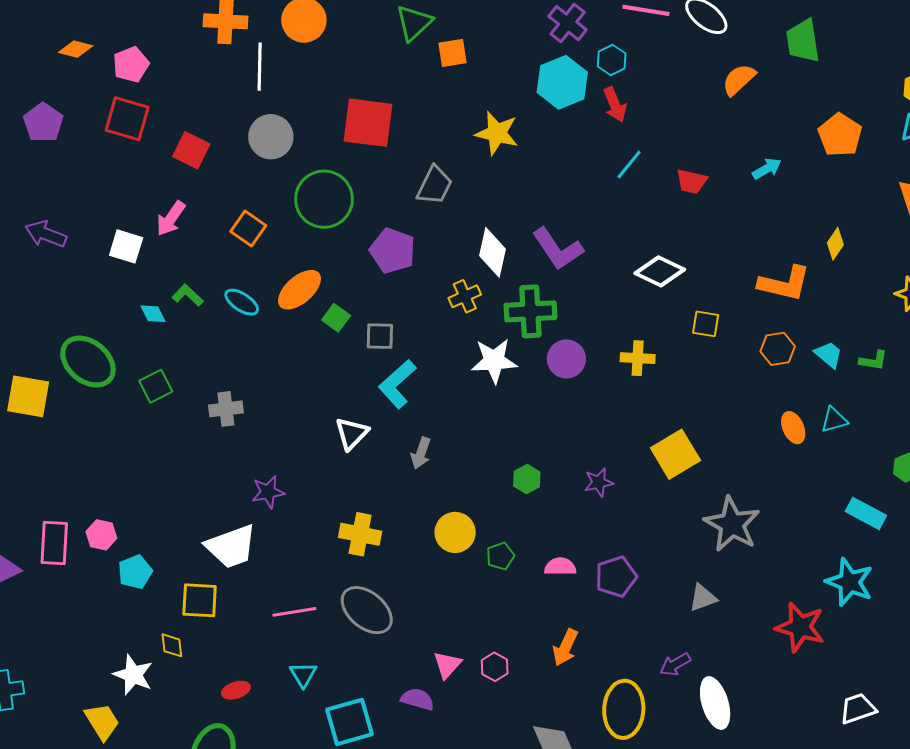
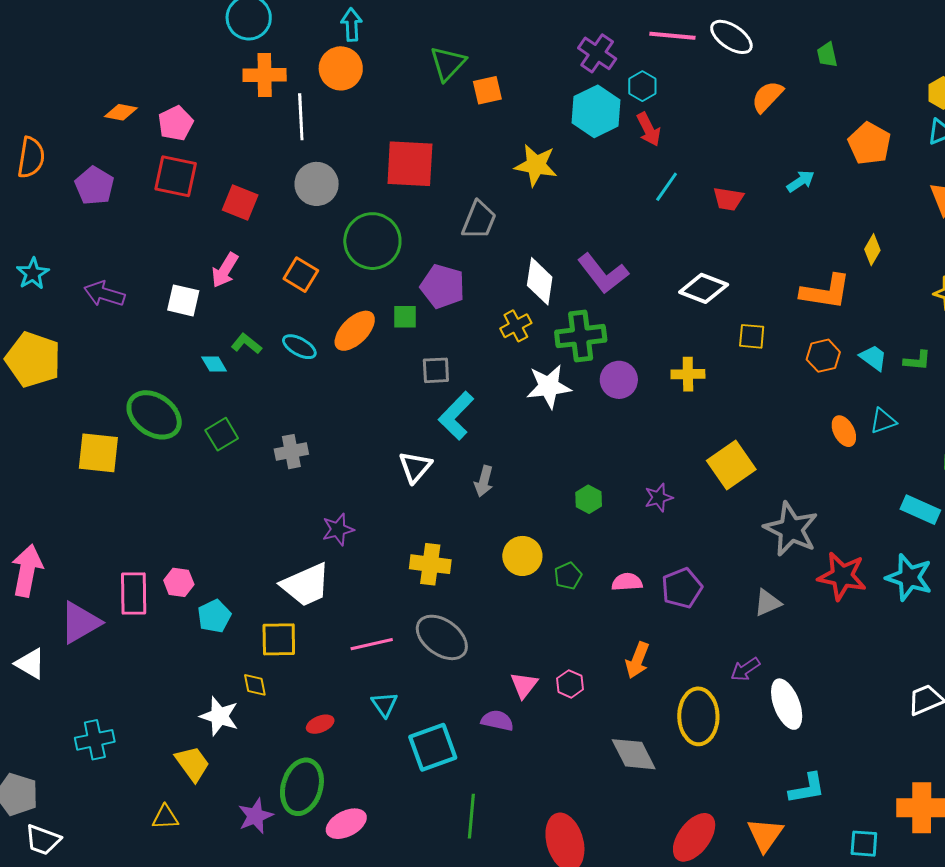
green trapezoid: (803, 41) -> (827, 55), size x0.6
green square: (336, 318) -> (405, 317), moved, turned -32
red star: (800, 627) -> (842, 576), moved

